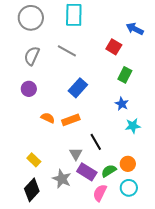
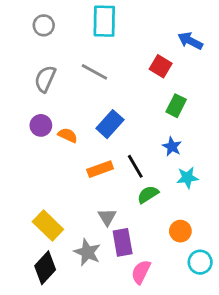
gray circle: (31, 18) -> (44, 25), size x0.6
orange semicircle: (48, 118) -> (68, 135), moved
black line: (96, 142) -> (135, 166), moved
yellow rectangle: (34, 160) -> (48, 225), size x1.5
green semicircle: (109, 171) -> (148, 194), moved
purple rectangle: (87, 172) -> (123, 242), turned 48
cyan circle: (129, 188) -> (200, 262), moved

